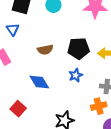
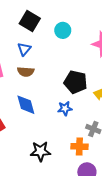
blue triangle: (13, 29) -> (24, 49), moved
brown semicircle: (45, 50) -> (26, 72), moved

